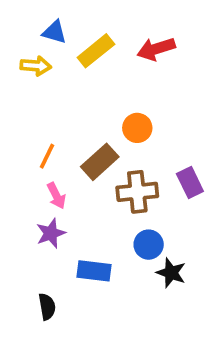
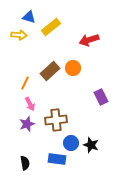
red arrow: (156, 49) -> (89, 40), moved
brown rectangle: (100, 162) -> (50, 71), moved
brown cross: (137, 192) -> (56, 120), moved
blue circle: (149, 245) -> (71, 143), moved
blue rectangle: (94, 271) -> (57, 159), moved

